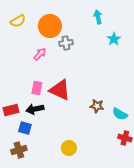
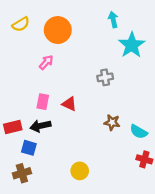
cyan star: (114, 39) -> (132, 45), size x1.6
gray cross: (66, 43) -> (105, 77), moved
red triangle: (60, 90) -> (69, 104), size x0.6

